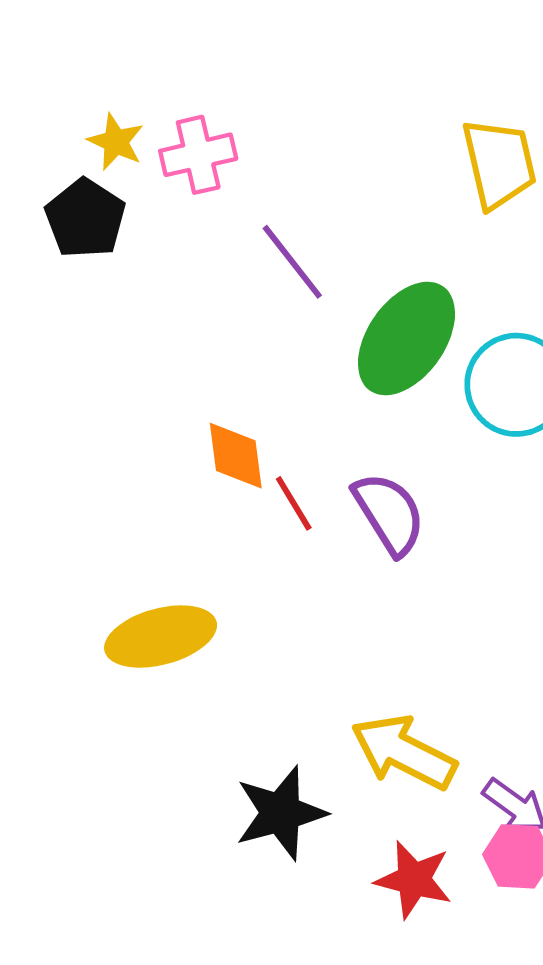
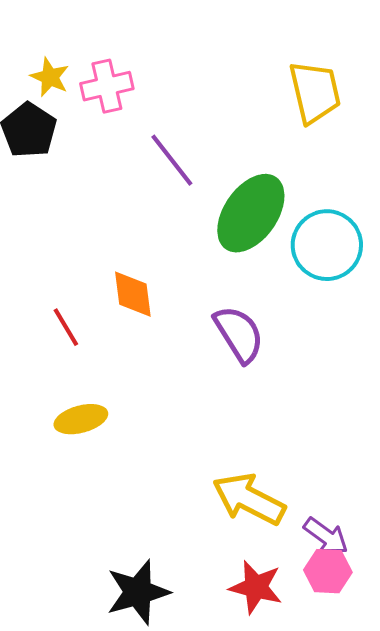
red line: (294, 503) -> (66, 327), moved
yellow ellipse: (161, 637) -> (81, 419), size x0.7
black star: (281, 813) -> (138, 592), moved

